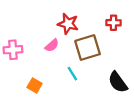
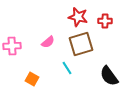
red star: (68, 24) -> (78, 17), moved

